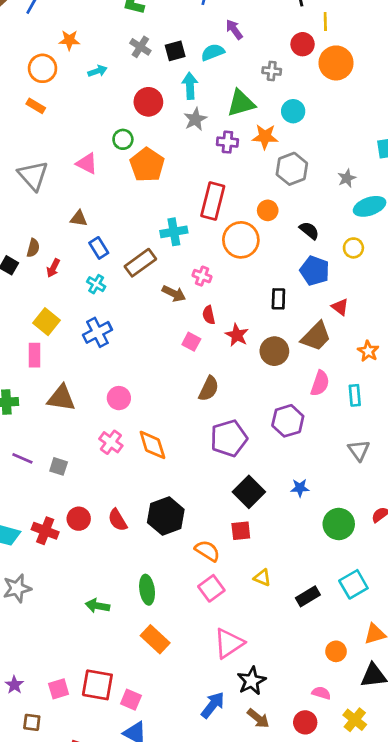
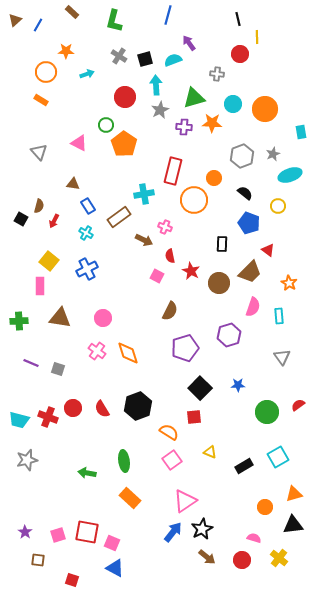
orange circle: (336, 63) -> (265, 109), moved
gray hexagon: (292, 169) -> (242, 156), moved
gray triangle: (33, 176) -> (39, 152), size x0.7
blue arrow: (213, 705) -> (173, 532), moved

